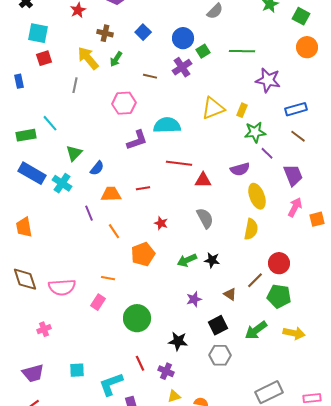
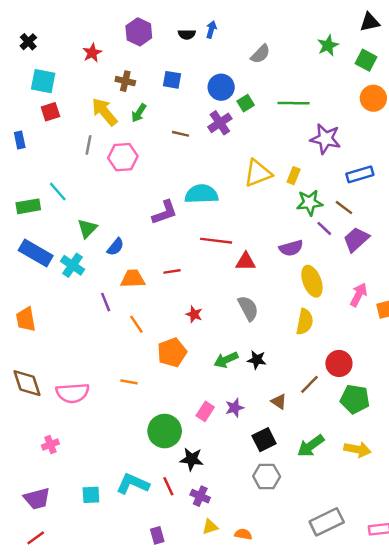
blue square: (143, 32) -> (172, 80), turned -35
pink hexagon: (124, 103) -> (123, 157), moved
brown line: (298, 136) -> (344, 208), moved
purple trapezoid: (293, 175) -> (356, 239), moved, turned -110
green pentagon: (279, 296) -> (355, 399), moved
pink rectangle: (98, 302) -> (205, 411), moved
black star: (178, 341) -> (192, 459), moved
cyan L-shape: (111, 384) -> (133, 484), moved, turned 44

